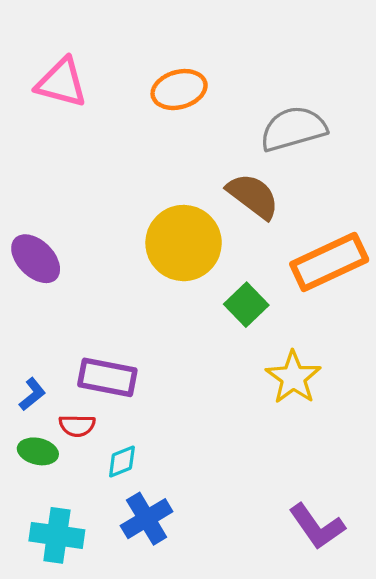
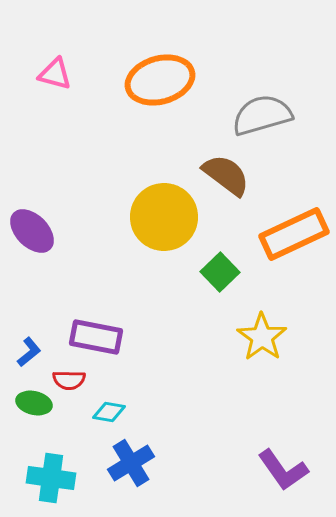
pink triangle: (61, 83) -> (55, 74), size x0.7
orange ellipse: (179, 90) -> (160, 80), size x1.4
cyan diamond: (122, 461) -> (109, 412), turned 32

